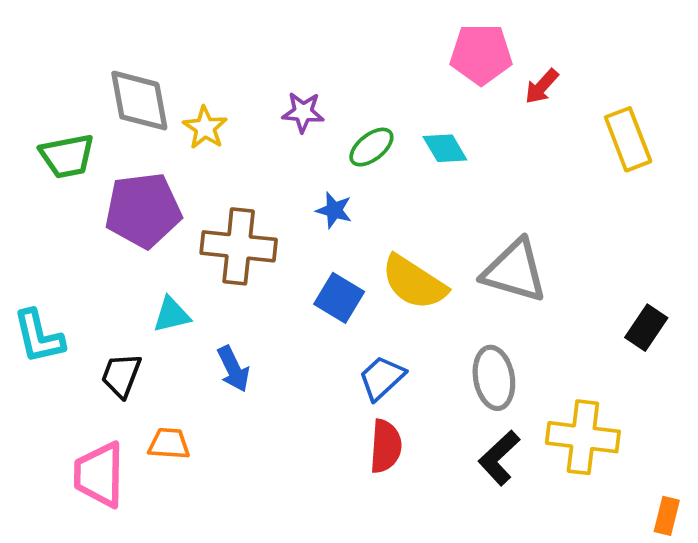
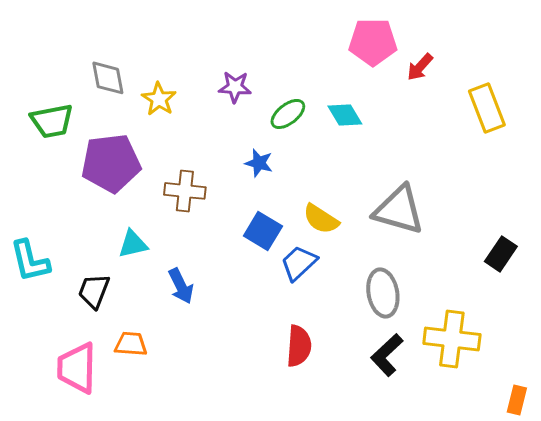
gray diamond: (139, 101) -> (108, 78), size x0.7
brown cross: (239, 246) -> (185, 191), size x0.7
yellow semicircle: (414, 282) -> (321, 219), size x0.7
blue trapezoid: (382, 378) -> (299, 263), moved

